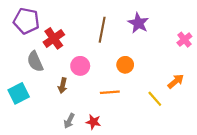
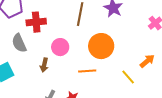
red cross: (54, 38) -> (36, 22), turned 30
orange circle: (125, 65) -> (101, 46), size x1.6

